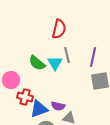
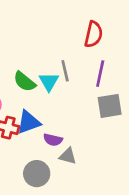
red semicircle: (59, 29) -> (93, 34), moved
blue triangle: (39, 109) -> (29, 122), moved

